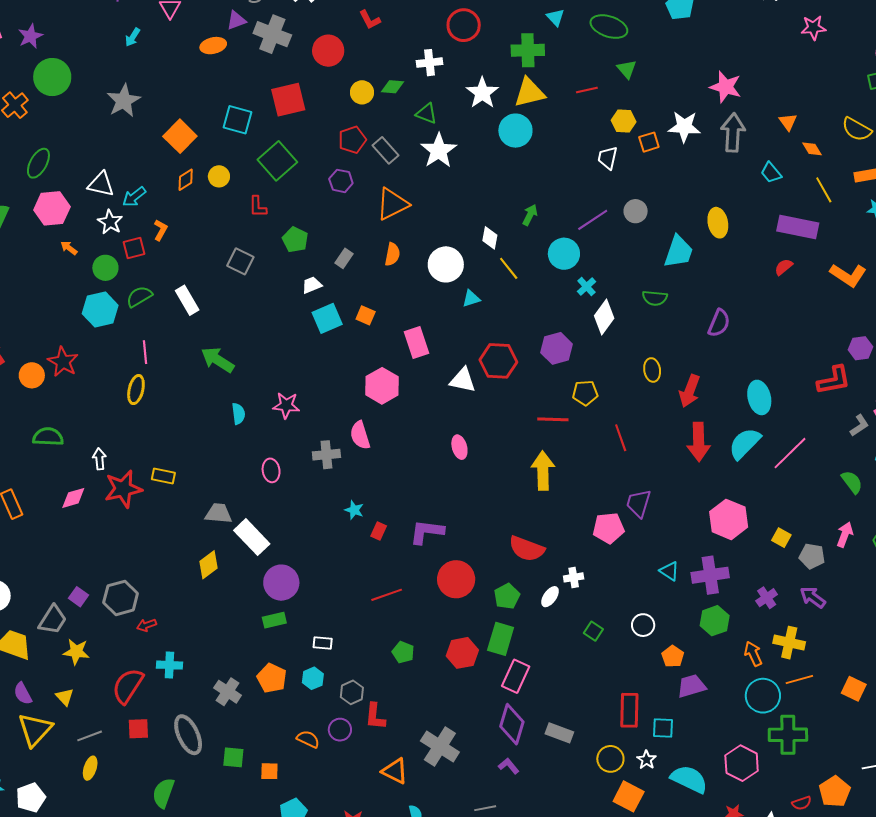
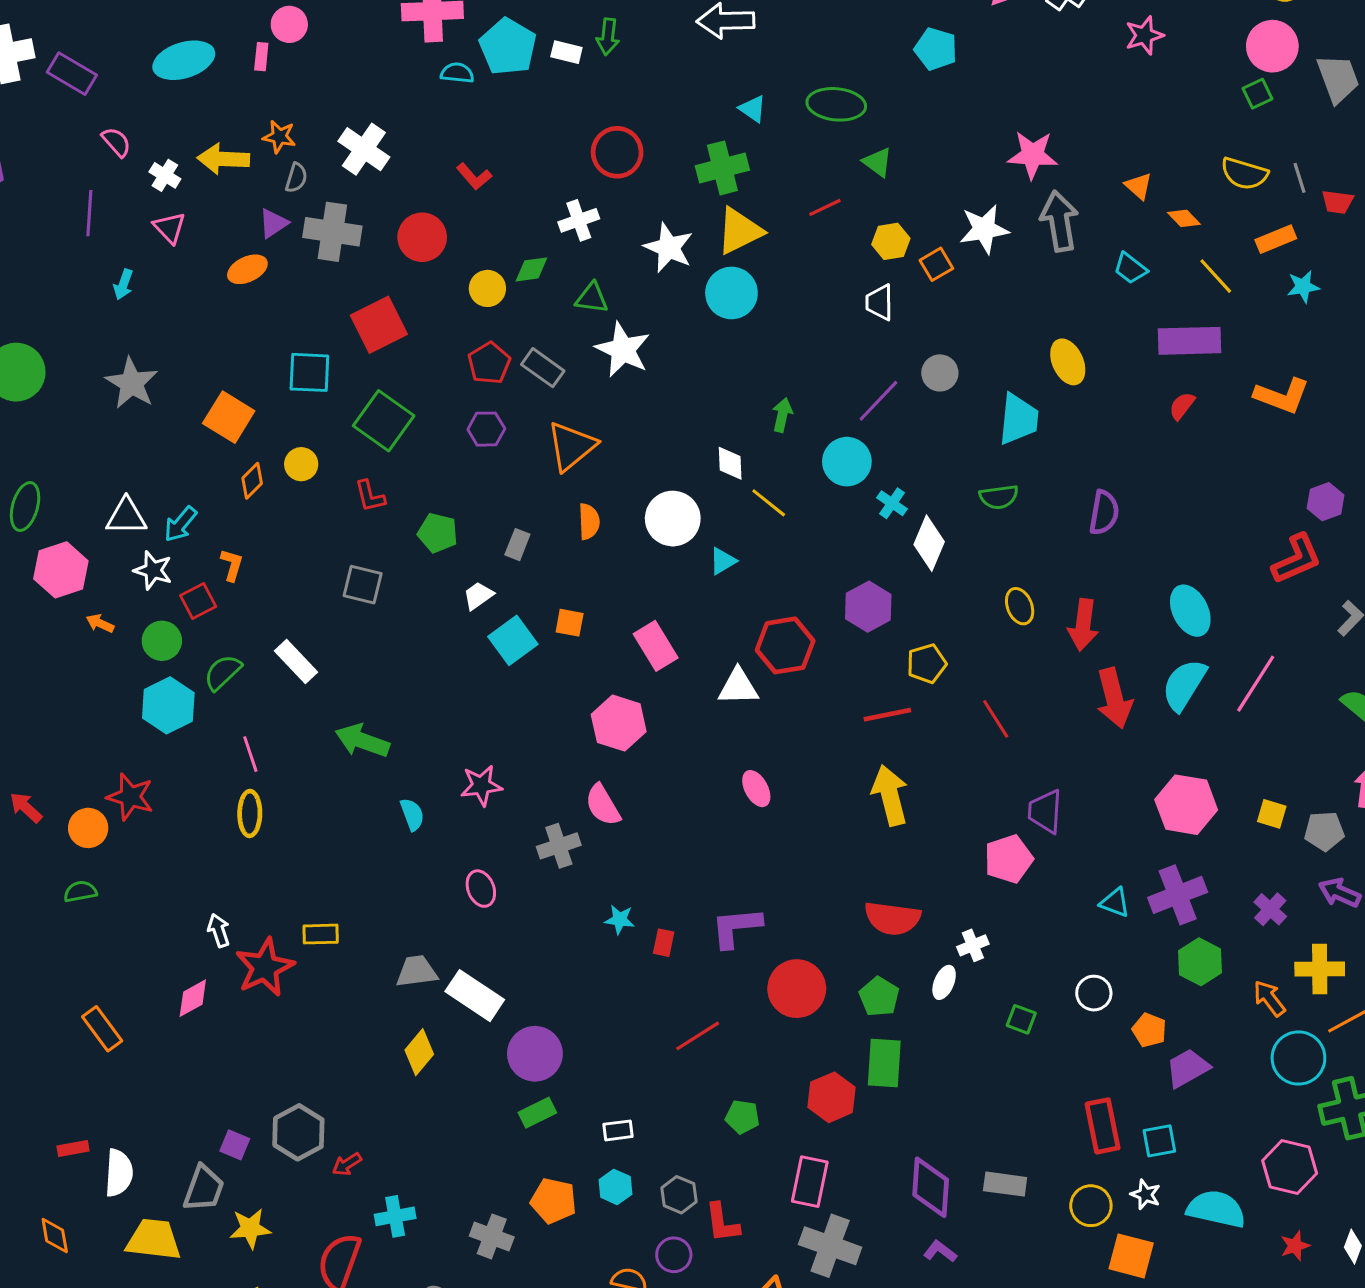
green semicircle: (48, 437) -> (80, 892), moved, size x0.7
pink rectangle: (516, 676) -> (810, 1182), moved

